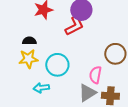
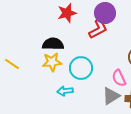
black semicircle: (29, 41) -> (53, 44), size x1.5
pink semicircle: (95, 75) -> (119, 78), turned -36

